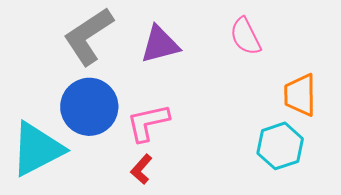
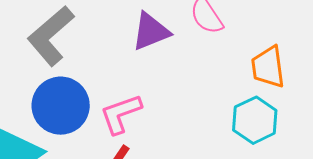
purple triangle: (160, 44) -> (151, 31), moved

